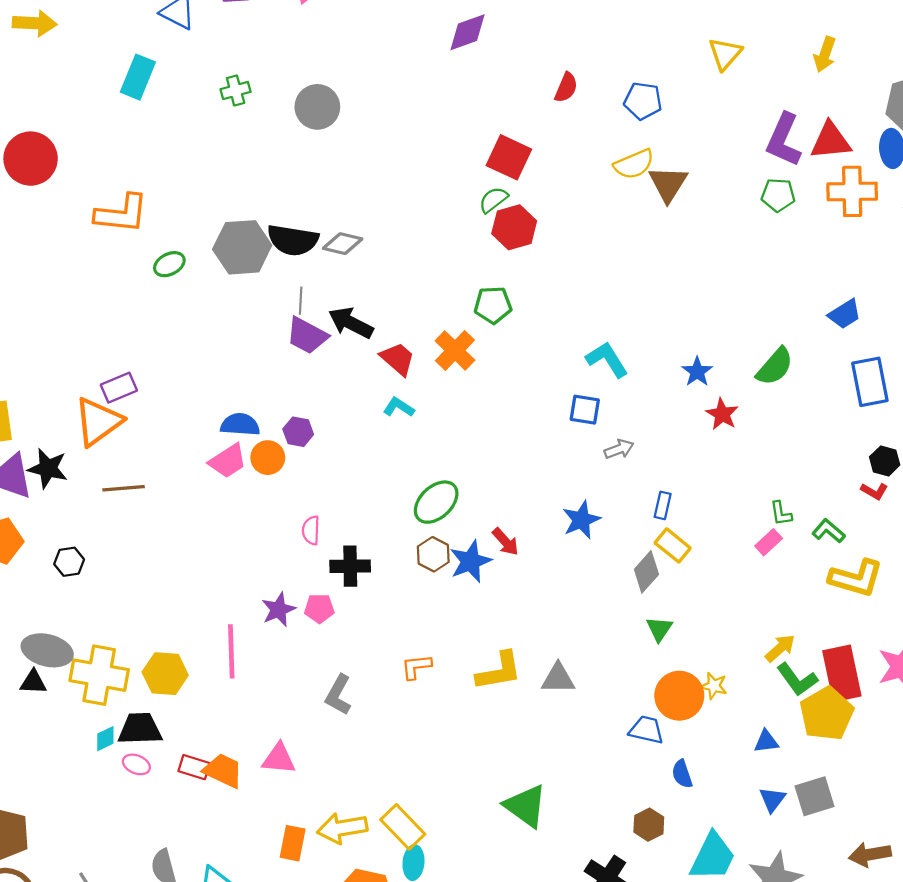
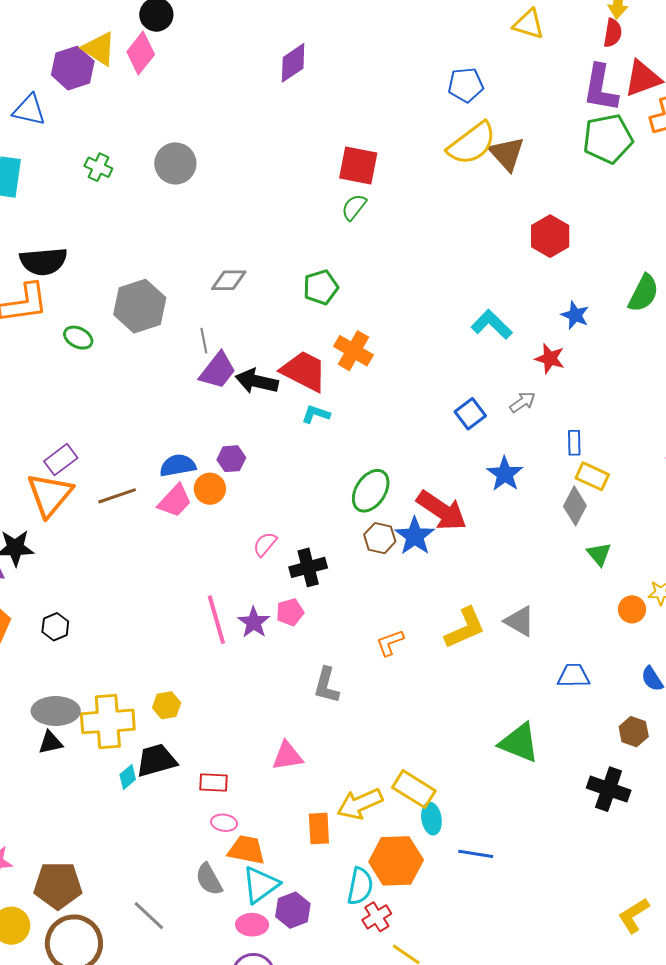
yellow triangle: (725, 54) -> (529, 24), turned -40
red semicircle: (566, 88) -> (613, 33), moved
green cross: (236, 90) -> (98, 167), turned -36
yellow semicircle: (634, 164) -> (472, 144), size x1.4
green pentagon: (778, 195) -> (608, 139), size x1.6
red hexagon: (514, 227) -> (550, 236), moved
black semicircle: (293, 240) -> (43, 261), moved
green ellipse: (169, 264) -> (78, 338), turned 68
green pentagon: (493, 305) -> (321, 287), moved
black arrow: (351, 323) -> (257, 381), moved
purple trapezoid: (307, 336) -> (218, 371), turned -66
red trapezoid: (398, 359) -> (304, 371), size x1.4
blue square: (585, 410) -> (470, 414), moved, turned -32
red star: (722, 414) -> (550, 359), moved
brown line: (124, 488) -> (117, 496), moved
pink semicircle: (311, 530) -> (265, 544), turned 52
red arrow: (505, 542) -> (442, 511), size x1.8
pink line: (231, 651) -> (216, 620), moved
yellow hexagon: (165, 674) -> (167, 705), size x0.7
gray triangle: (558, 678) -> (520, 621), turned 44
orange circle: (679, 696) -> (632, 609), size x0.6
blue trapezoid: (646, 730) -> (574, 676), moved
pink ellipse: (136, 764) -> (224, 823), moved
orange trapezoid: (223, 771) -> (247, 850), moved

